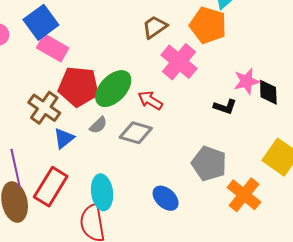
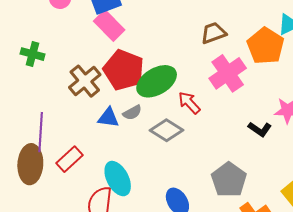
blue triangle: (64, 138) -> (108, 118), moved, turned 30
red rectangle: (51, 187) -> (69, 159), size x0.7
cyan ellipse: (102, 192) -> (118, 179), turned -36

